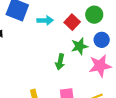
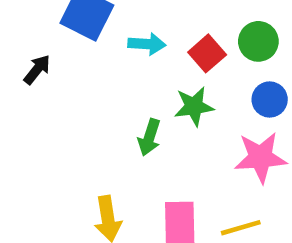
green star: (79, 46) -> (194, 106), moved
green arrow: (60, 62) -> (149, 137), moved

